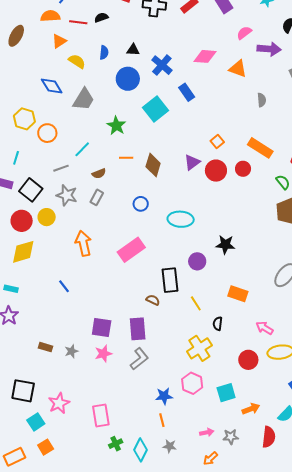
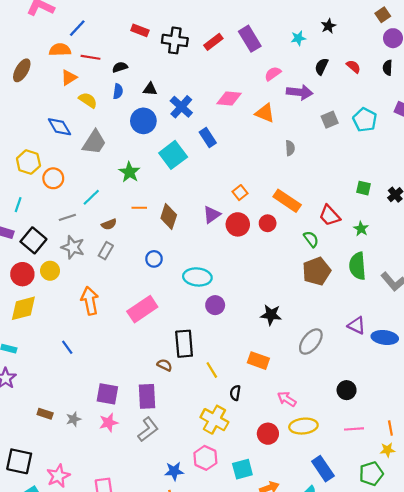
black semicircle: (101, 18) -> (120, 67), moved
black star: (225, 245) -> (271, 315), moved
purple circle: (197, 261) -> (215, 305), moved
yellow cross: (199, 348) -> (214, 420), turned -30

